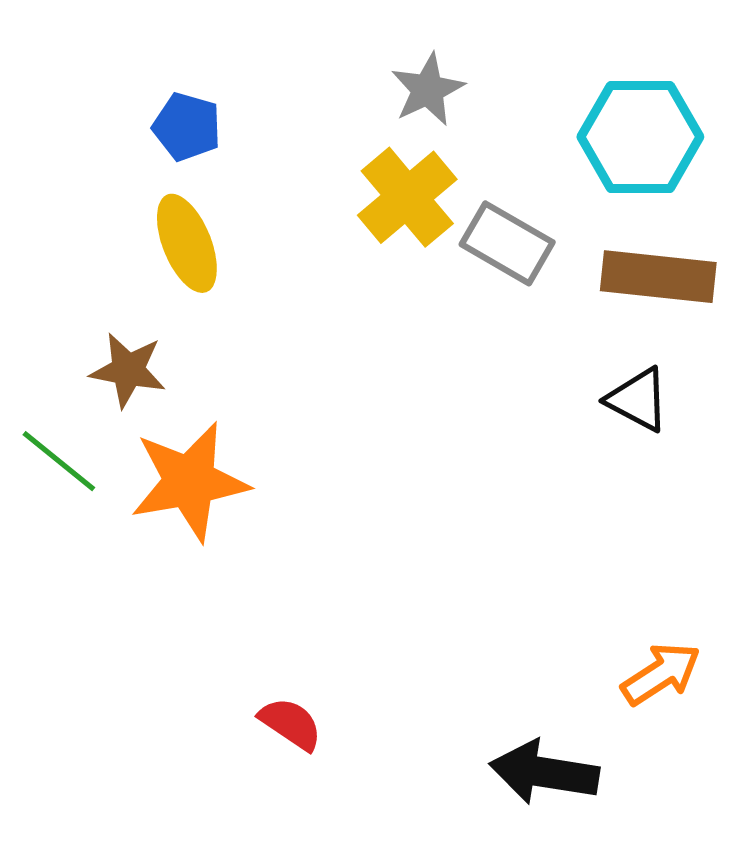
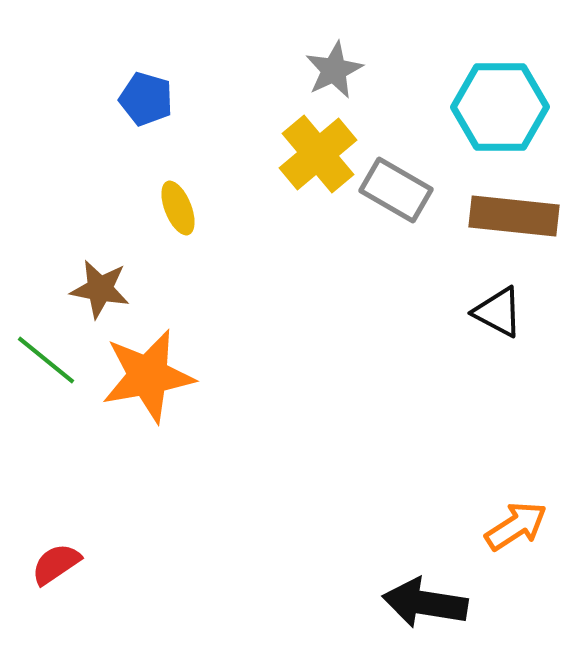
yellow ellipse: (187, 243) -> (178, 208), moved, size x0.7
red semicircle: (291, 724) -> (56, 564), moved, turned -68

